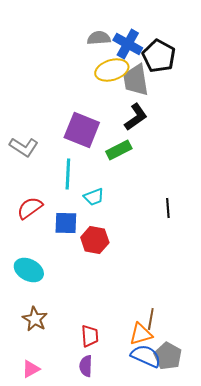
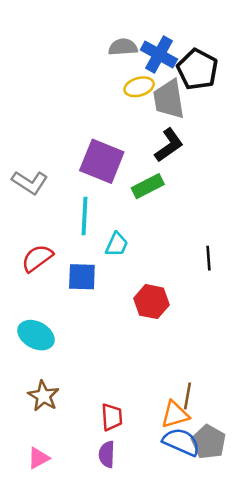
yellow ellipse: (112, 70) -> (139, 87), size x0.7
cyan trapezoid: (94, 197) -> (117, 244), turned -45
red hexagon: (95, 240) -> (151, 302), moved

